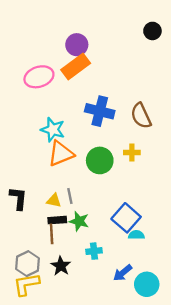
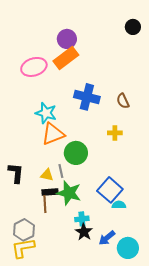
brown semicircle: (141, 116) -> (123, 101), size x0.7
green circle: (100, 160) -> (76, 153), moved
green star: (79, 221) -> (69, 193), size x1.4
black star: (61, 266) -> (84, 232), moved

